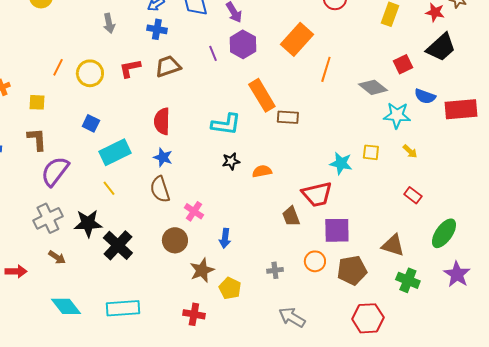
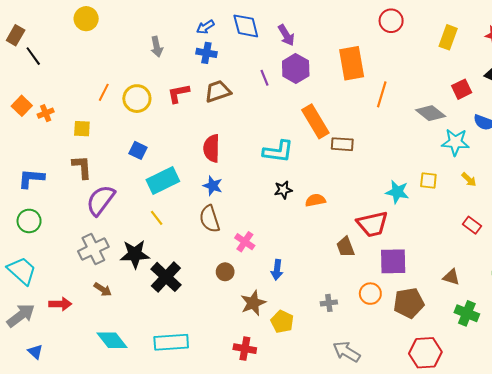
orange rectangle: (297, 39) -> (352, 63), turned -52
brown circle: (175, 240) -> (225, 272), size x0.7
brown triangle: (393, 245) -> (451, 277), size x0.7

